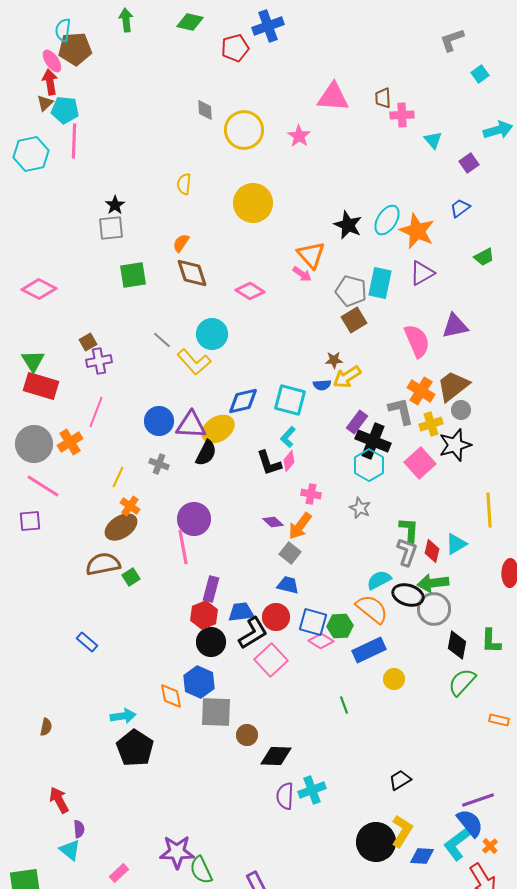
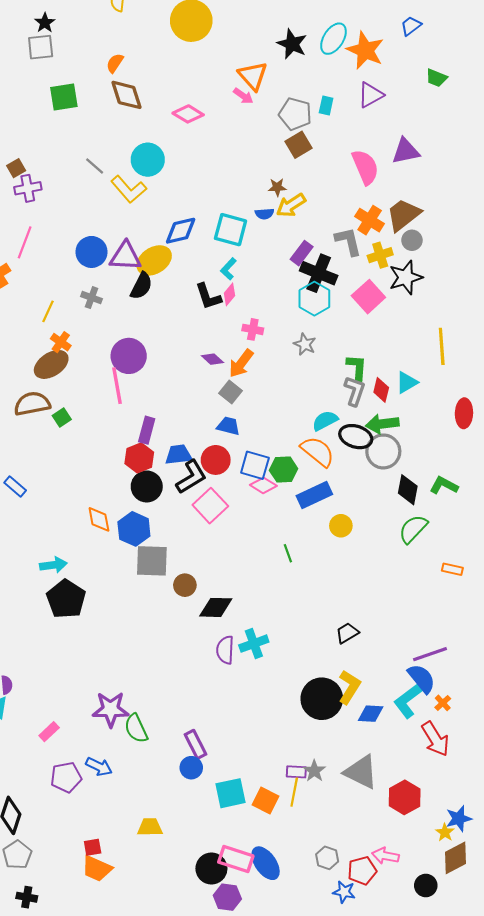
green trapezoid: (484, 257) -> (436, 78), turned 50
cyan rectangle: (380, 283) -> (326, 106), size x0.6
green L-shape: (491, 641) -> (444, 485), turned 116
orange diamond: (171, 696) -> (99, 519), moved

